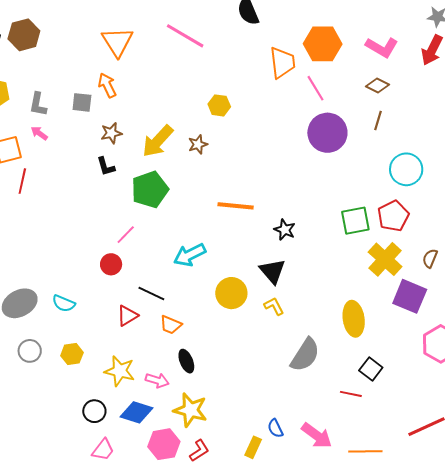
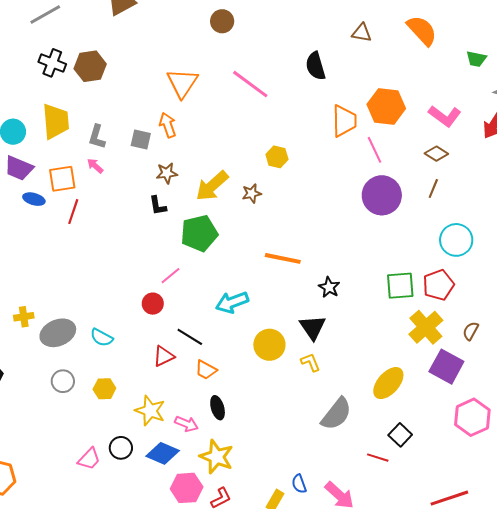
yellow ellipse: (354, 319) -> (388, 383), turned 44
pink trapezoid: (103, 450) -> (89, 459), moved

